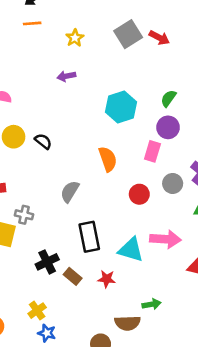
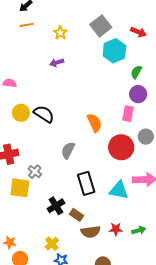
red arrow: (159, 38) -> (138, 32), moved
cyan hexagon: (121, 107) -> (114, 51), moved
black semicircle: (43, 141) -> (44, 114), size x1.5
red circle: (139, 194) -> (121, 147), size x1.6
gray cross: (24, 215) -> (35, 172), turned 32
red star: (107, 279) -> (116, 229), moved
brown semicircle: (128, 323) -> (91, 232), moved

